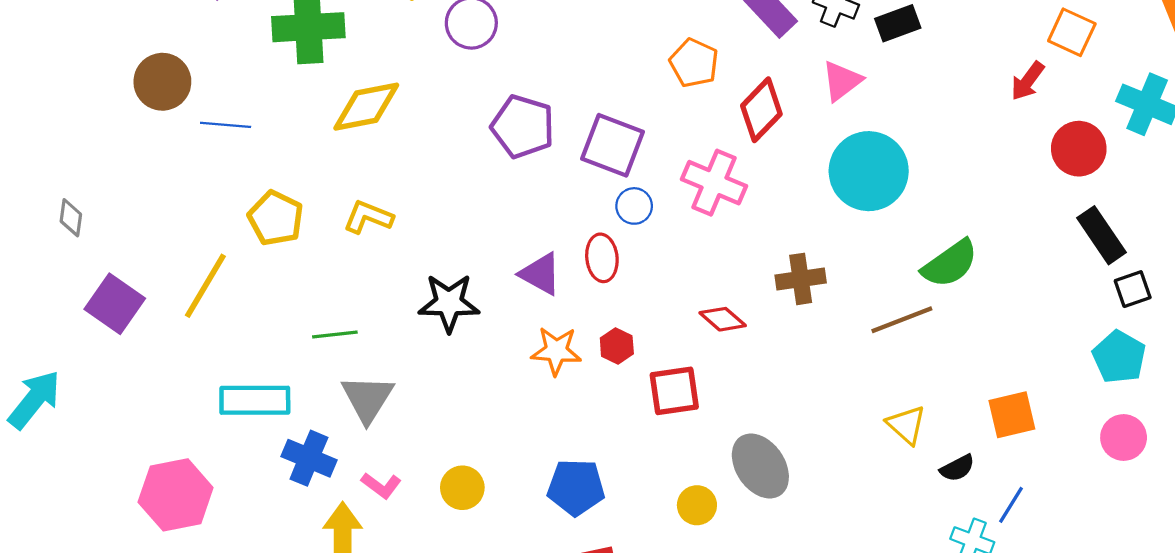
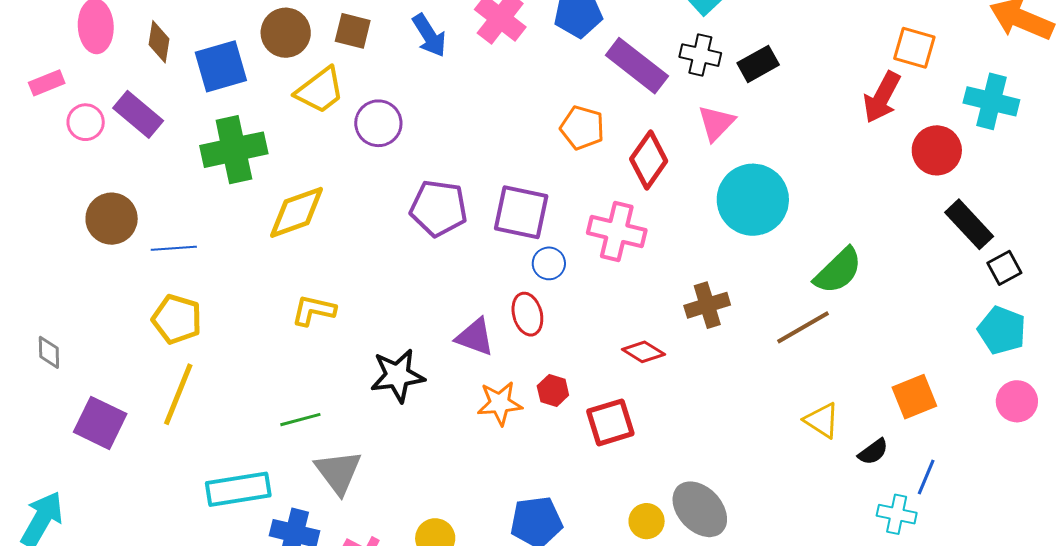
red arrow: (1028, 81) -> (882, 97), size x1.4
yellow pentagon: (276, 218) -> (177, 319), moved
gray ellipse: (760, 466) -> (700, 509), moved

